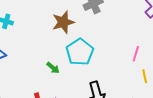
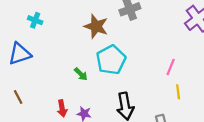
brown star: (63, 22) -> (96, 26), turned 30

